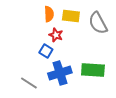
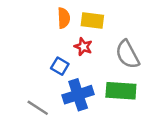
gray semicircle: (98, 23) -> (127, 54), moved
red star: (56, 35) -> (83, 47), moved

